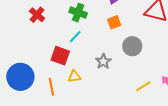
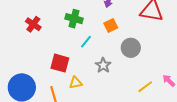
cyan line: (75, 37) -> (86, 42), moved

